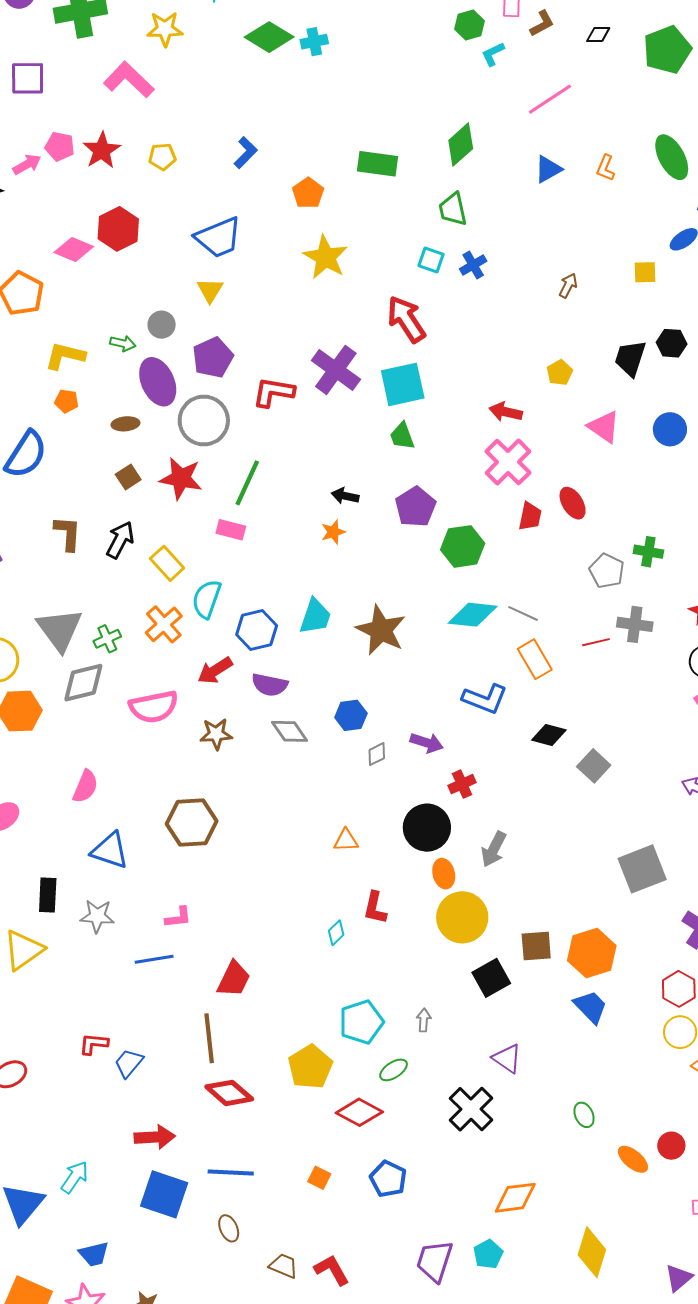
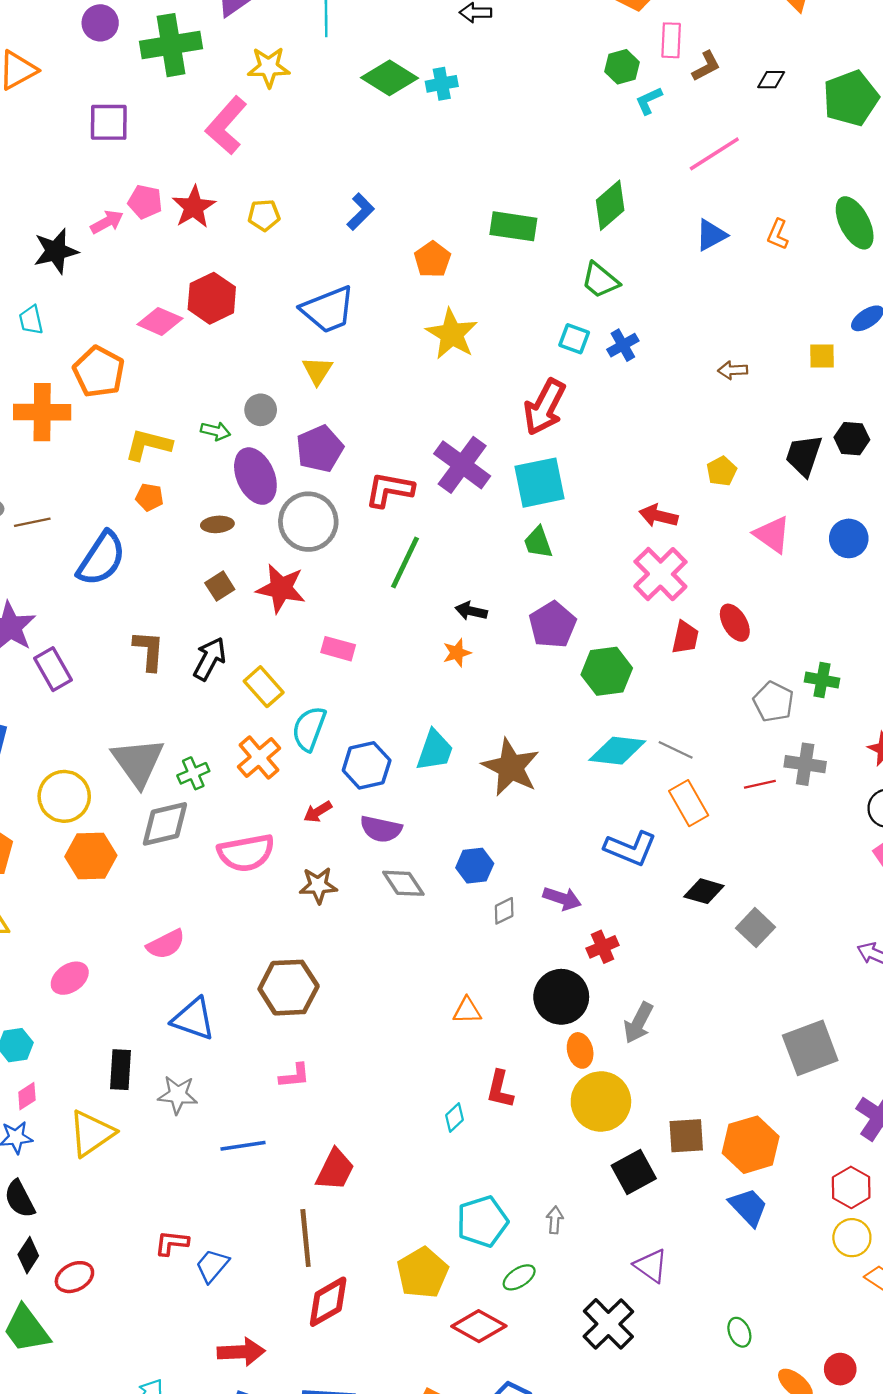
pink L-shape: (129, 80) -> (226, 125), turned -93
green trapezoid: (453, 209) -> (600, 280), turned -39
brown arrow: (568, 285) -> (733, 370), turned -120
red arrow: (406, 319) -> (545, 407), turned -120
green line: (247, 483) -> (405, 563), moved
red arrow: (215, 670) -> (318, 812), size x0.7
pink semicircle: (85, 786) -> (166, 944), turned 40
pink L-shape: (178, 917) -> (294, 1076), moved
red diamond: (229, 1093) -> (328, 1302), turned -72

